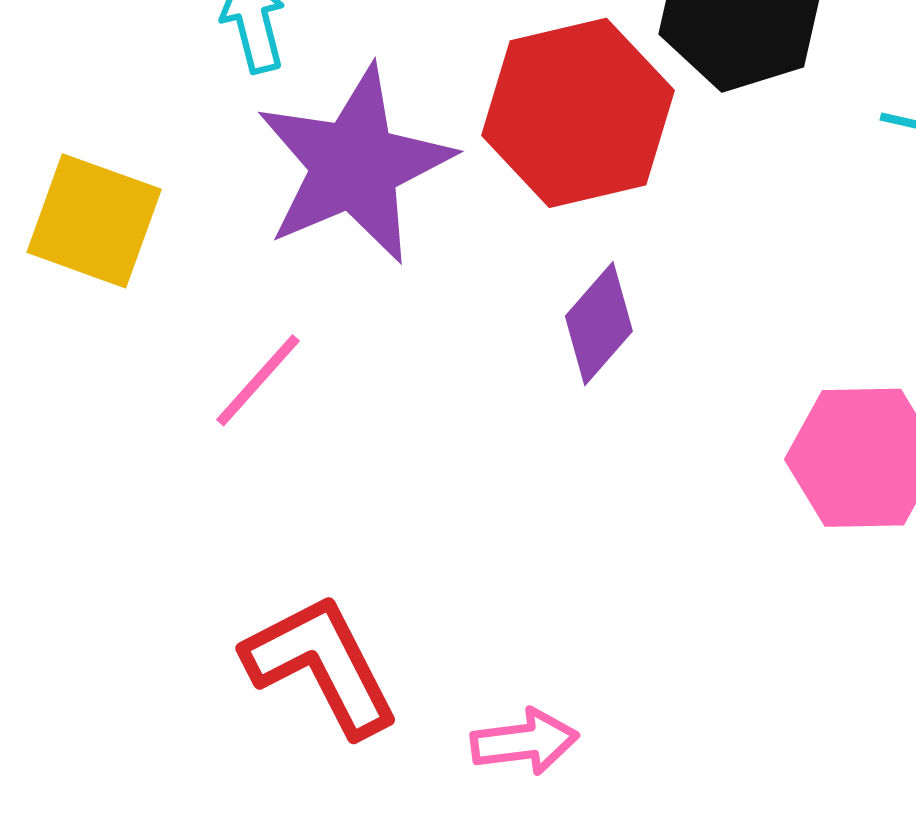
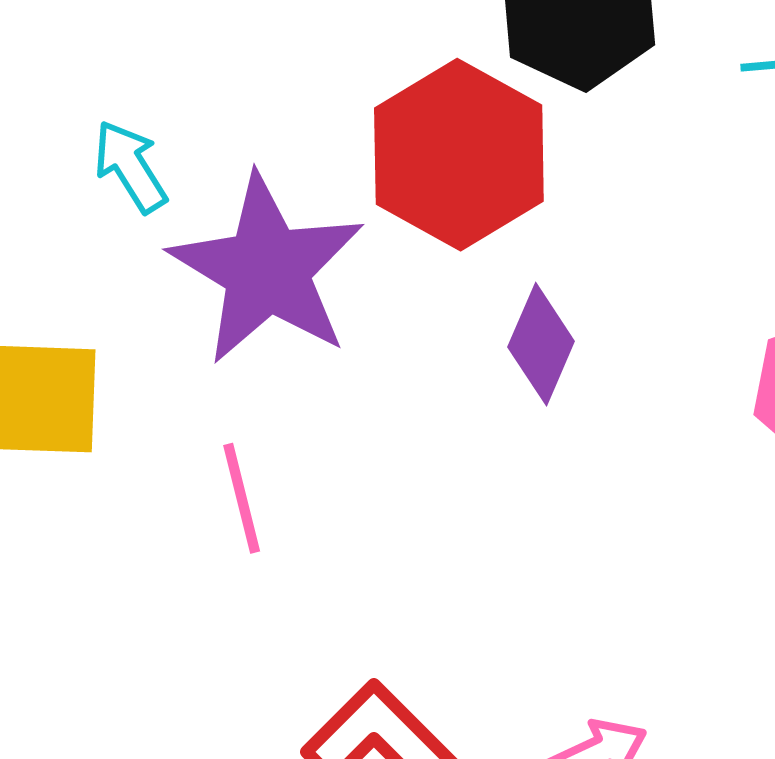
pink line: (258, 380) -> (242, 498), turned -38

